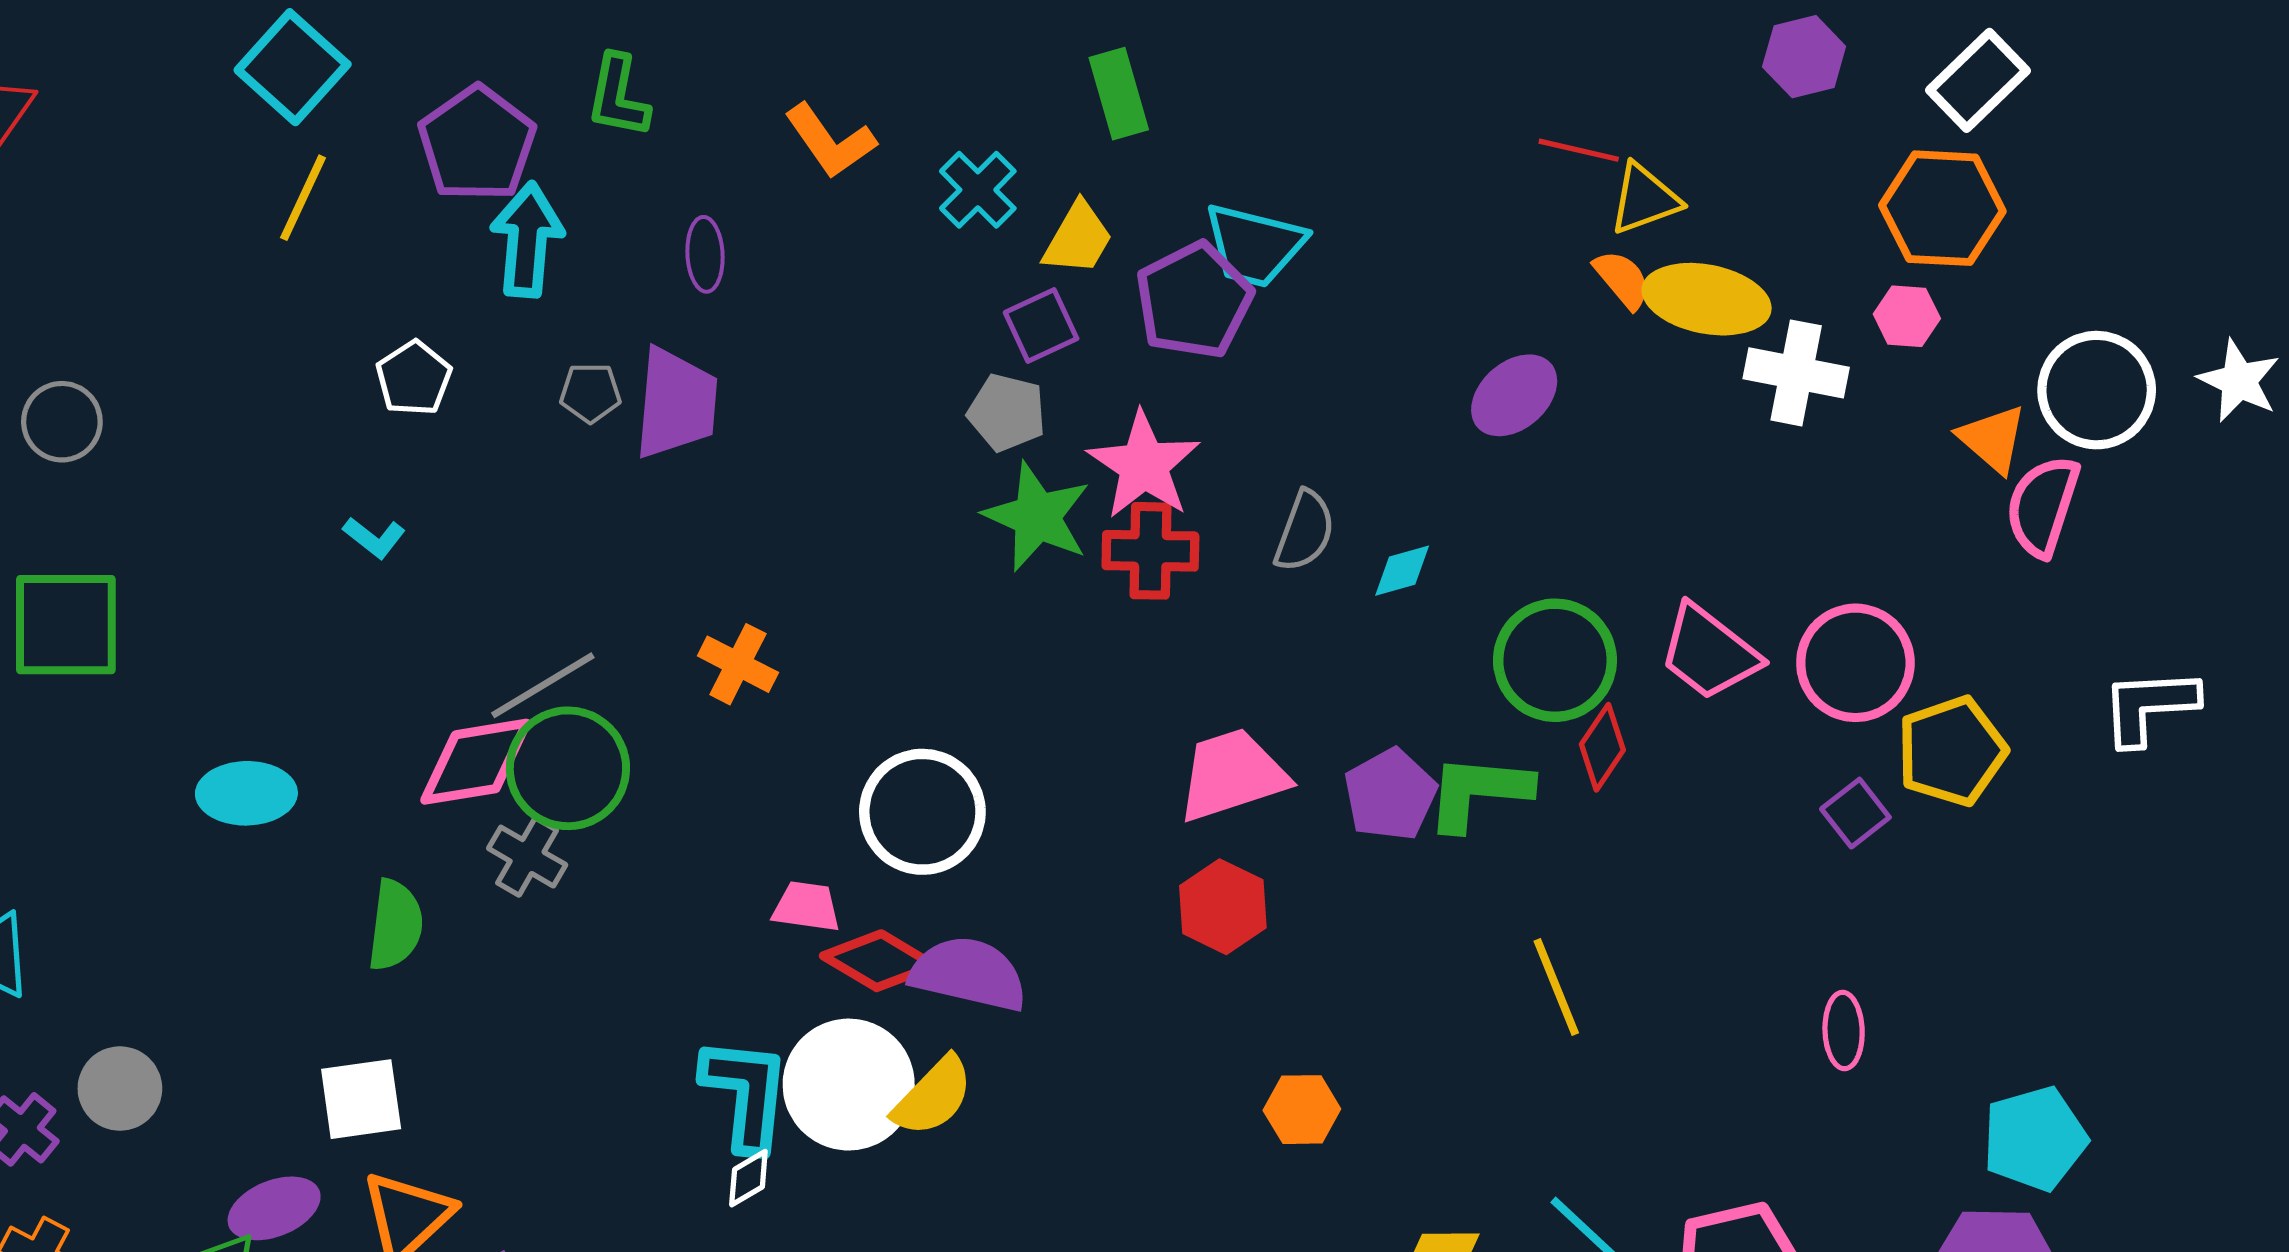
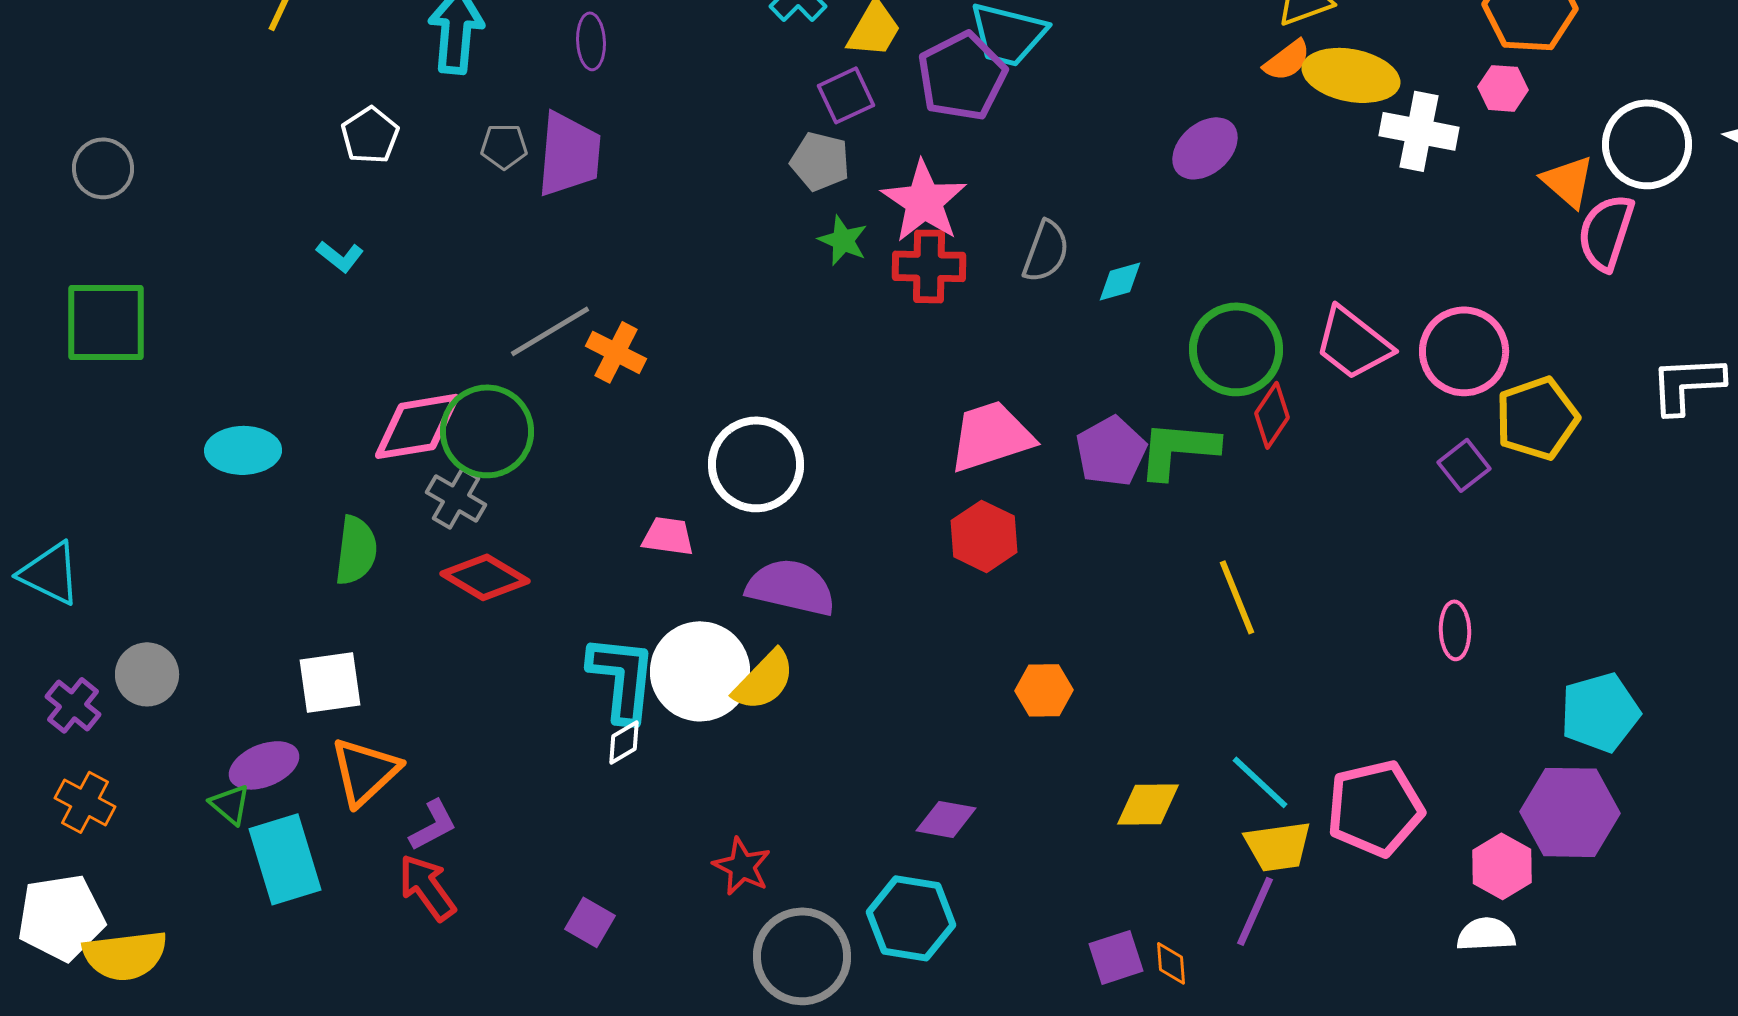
orange semicircle: (1622, 279) -> (1287, 60), turned 93
green star: (1037, 517) -> (843, 240), size x0.6
gray line: (543, 685) -> (550, 331), moved
red diamond: (879, 961) -> (485, 577), moved

